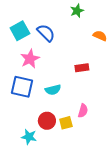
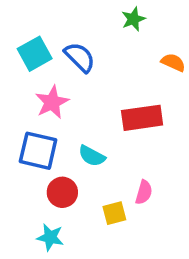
red rectangle: (82, 68) -> (142, 118), size x1.6
cyan semicircle: (53, 90) -> (92, 156), turned 42
red circle: (47, 121) -> (62, 192), moved

